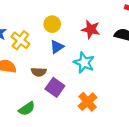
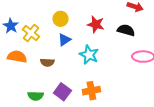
purple square: (55, 87) -> (62, 92), moved
orange cross: (88, 102) -> (91, 91), turned 30
green semicircle: (27, 109) -> (36, 96), turned 35

